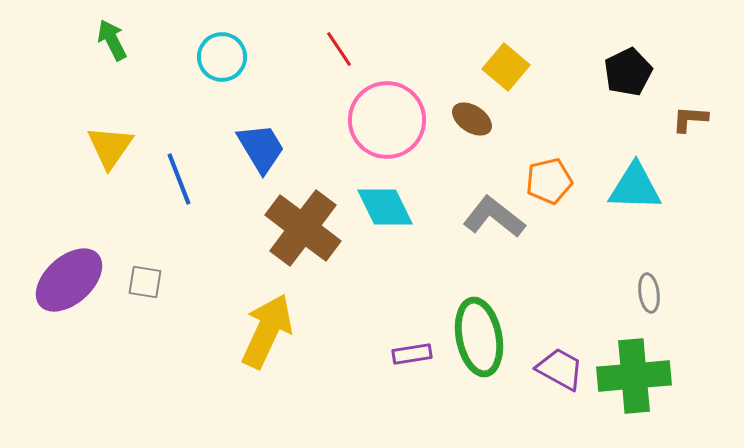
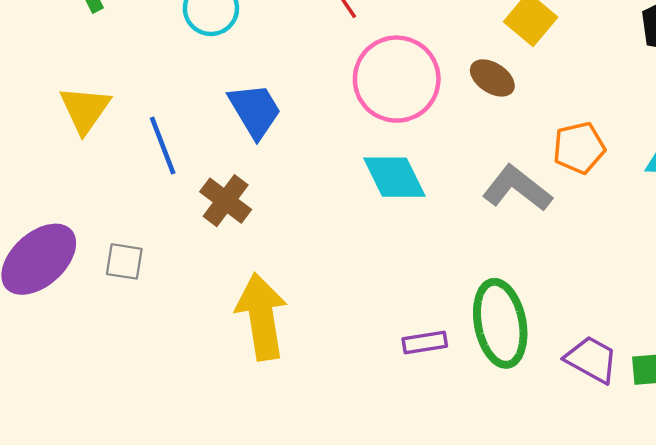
brown cross: (303, 228) -> (226, 201), moved, size x0.6
yellow arrow: (267, 331) -> (262, 317), turned -34

